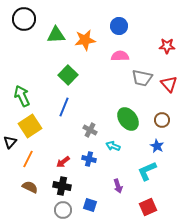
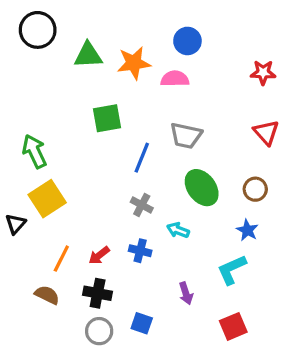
pink semicircle: (120, 56) -> (175, 79), moved
green square: (68, 75) -> (107, 118), turned 36
gray trapezoid: (142, 78) -> (186, 136), moved
blue line: (64, 107) -> (142, 158), moved
orange line: (28, 159) -> (61, 259), moved

